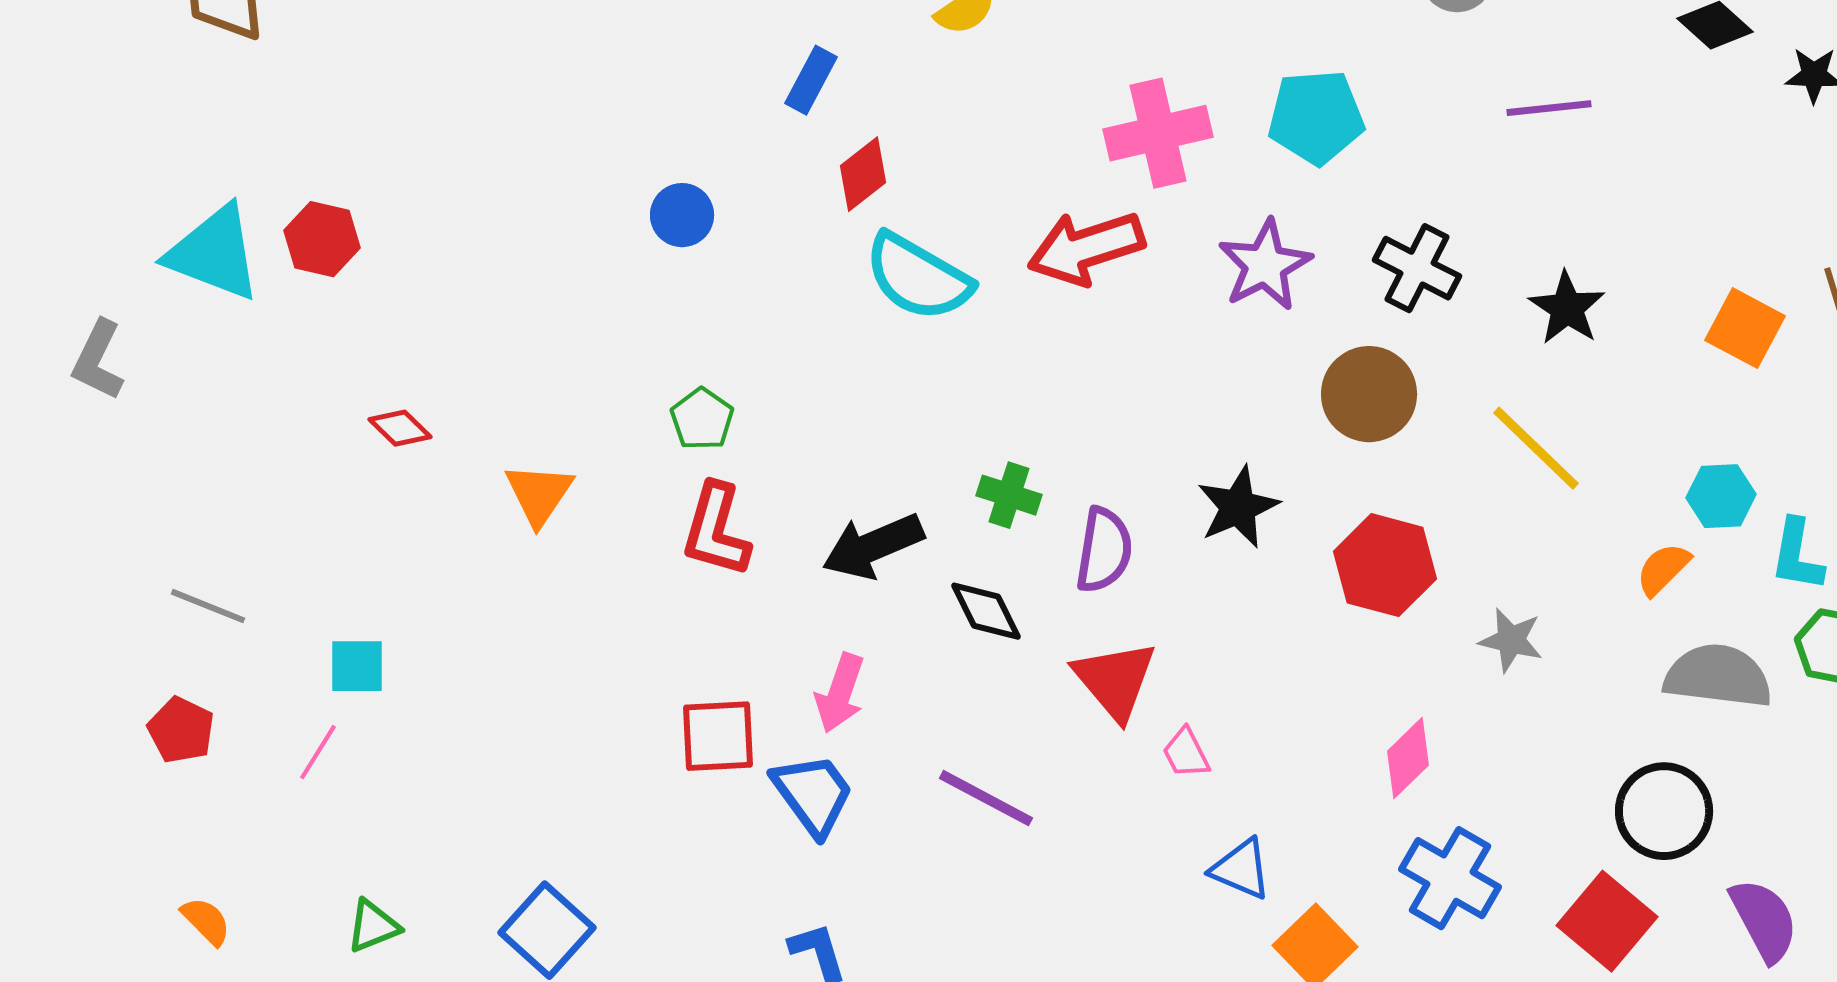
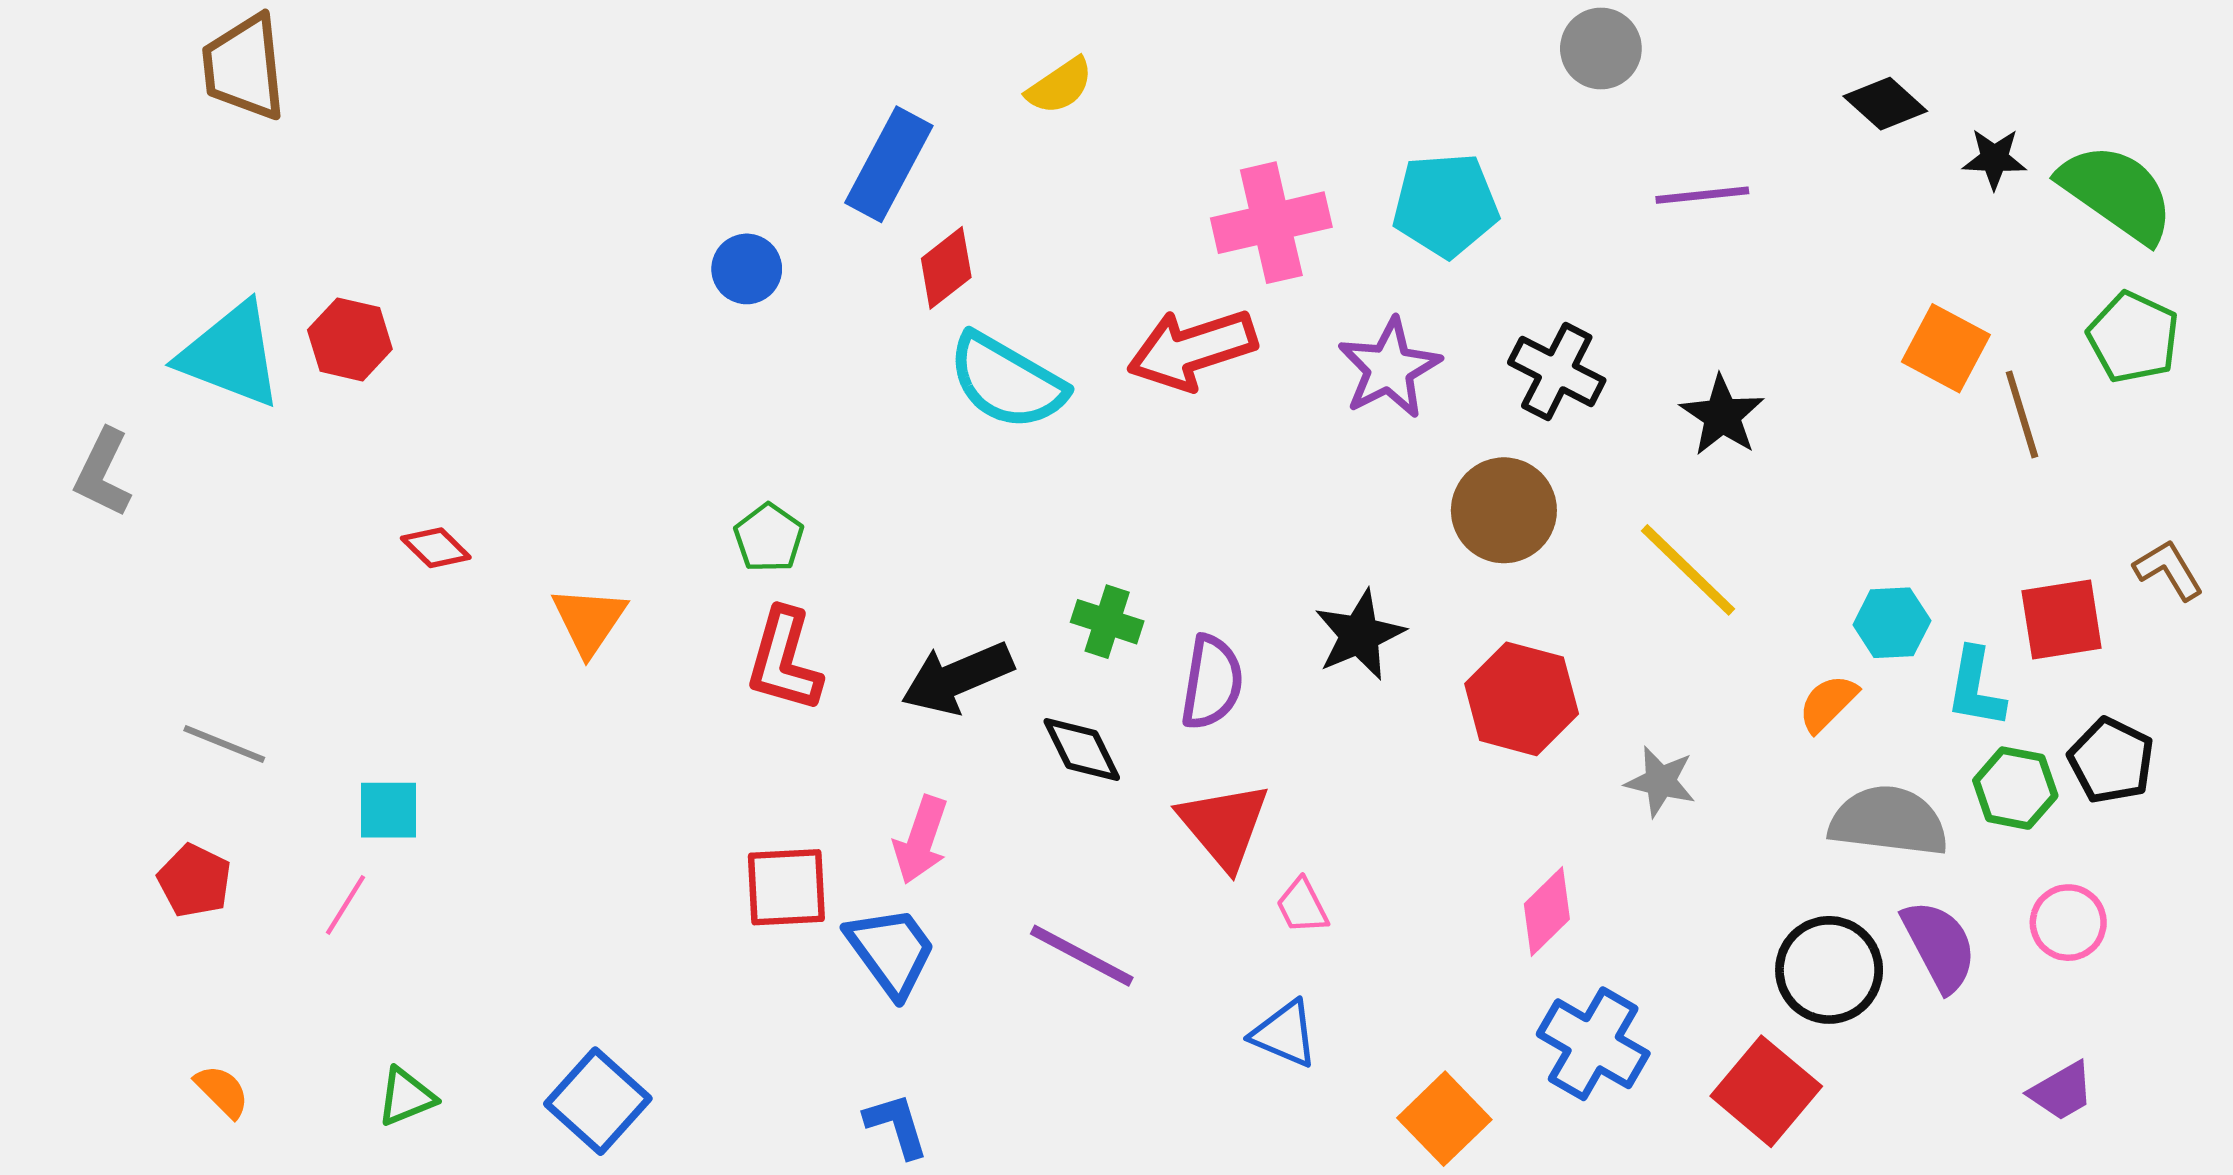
blue rectangle: (811, 80) -> (889, 164), size x1.5
blue circle: (682, 215) -> (747, 269), moved
orange square: (1745, 328) -> (1946, 348), moved
blue triangle: (1241, 869) -> (1285, 1034), moved
purple semicircle: (1764, 920) -> (1939, 946), moved

